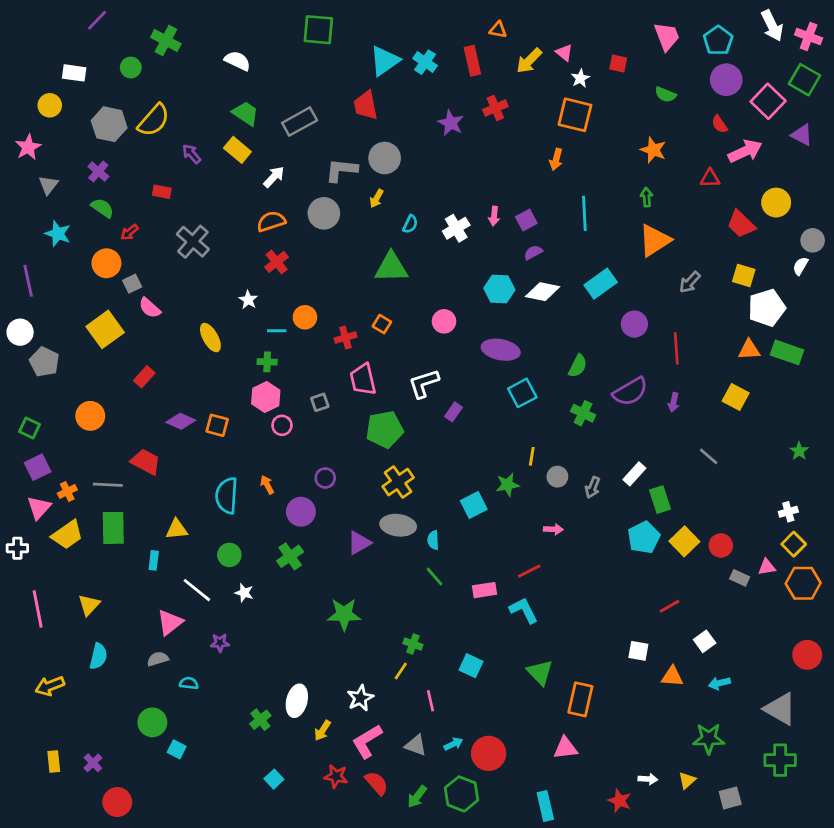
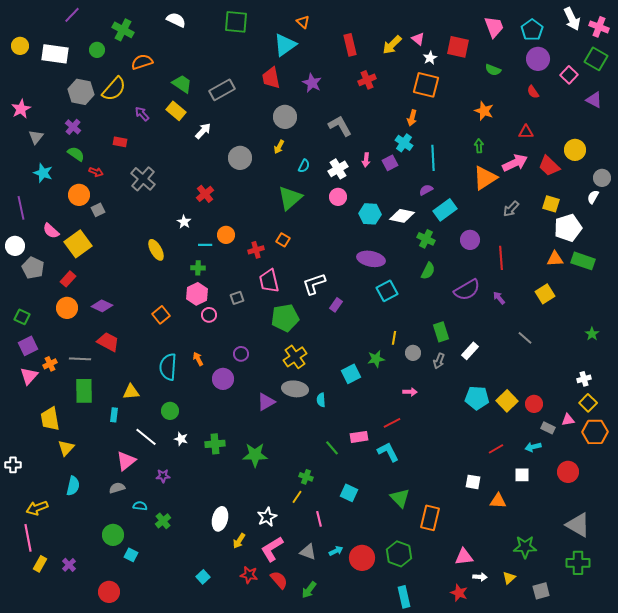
orange triangle: (498, 30) -> (303, 22), moved, turned 32
white semicircle: (237, 61) -> (176, 20), moved
cyan cross: (425, 62) -> (404, 143), moved
red square: (618, 63) -> (458, 47), size x1.6
white rectangle: (74, 73) -> (55, 54), size x1.5
pink square: (768, 101) -> (569, 75), size x0.7
yellow circle: (50, 105) -> (20, 46), moved
purple star: (451, 123) -> (312, 83), moved
pink arrow: (745, 151) -> (515, 163), moved
gray L-shape: (341, 170) -> (340, 126), moved, turned 55
orange semicircle: (271, 221) -> (142, 62), moved
red arrow: (129, 232) -> (96, 172), turned -120
purple semicircle: (533, 252) -> (426, 190), moved
green triangle: (391, 267) -> (290, 198), turned -40
pink semicircle: (150, 308) -> (51, 231), moved
pink circle: (444, 321) -> (338, 197), moved
red rectangle: (144, 377) -> (68, 279), moved
yellow square: (736, 397) -> (545, 294), turned 30
purple arrow: (674, 402) -> (499, 298), turned 128
green cross: (583, 413) -> (426, 239), moved
purple diamond: (181, 421) -> (102, 306), moved
orange square: (217, 425) -> (161, 315), turned 36
green rectangle: (660, 500) -> (441, 332), moved
yellow trapezoid: (67, 535) -> (50, 419), moved, turned 115
cyan pentagon: (644, 537) -> (477, 398), turned 30
white cross: (17, 548) -> (13, 465), moved
green cross: (290, 556) -> (215, 444), moved, turned 30
green line: (435, 577) -> (332, 448), moved
pink line: (38, 609) -> (28, 538), moved
white square: (705, 641) -> (522, 475), turned 35
red circle: (807, 655) -> (568, 472), moved
cyan arrow: (719, 683) -> (533, 447), moved
green cross: (260, 720) -> (163, 521), moved
pink triangle: (566, 748) -> (464, 557), moved
yellow rectangle: (54, 762) -> (40, 564), turned 35
green hexagon: (462, 794) -> (399, 554), moved
red circle: (117, 802) -> (109, 592), moved

